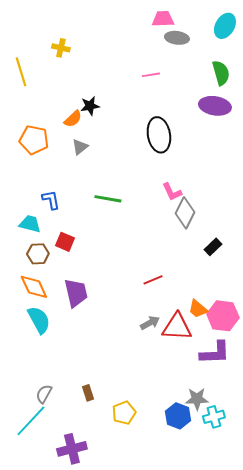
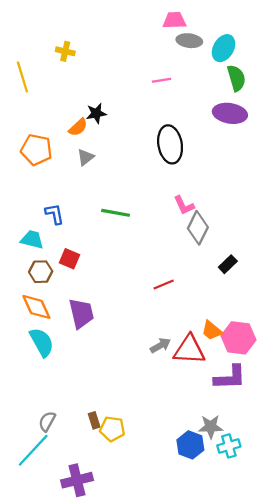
cyan ellipse: (225, 26) -> (224, 48), moved
red line: (153, 280) -> (164, 284), moved
yellow pentagon: (124, 413) -> (112, 429), moved, turned 30

